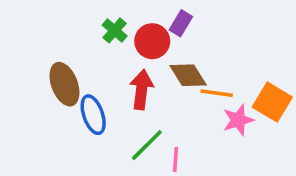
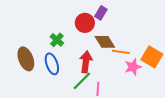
green cross: (115, 30) -> (57, 40), moved
brown ellipse: (64, 84) -> (26, 59), moved
red arrow: (141, 90) -> (86, 62), moved

